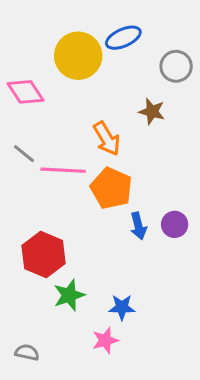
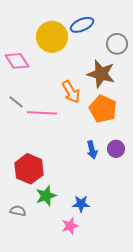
brown star: (152, 111) -> (101, 74), size x1.6
orange pentagon: (111, 188) -> (103, 109), moved
gray semicircle: (27, 352) -> (18, 211), moved

